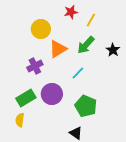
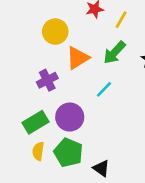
green pentagon: (86, 106) -> (68, 153), moved
yellow semicircle: (20, 120) -> (38, 151), moved

